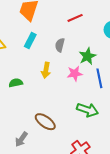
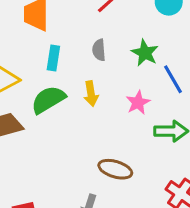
pink star: (75, 74) -> (138, 103), moved
green semicircle: (16, 83) -> (48, 100), moved, size x1.6

